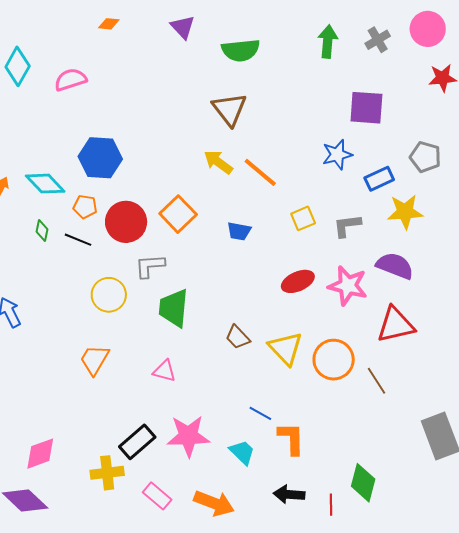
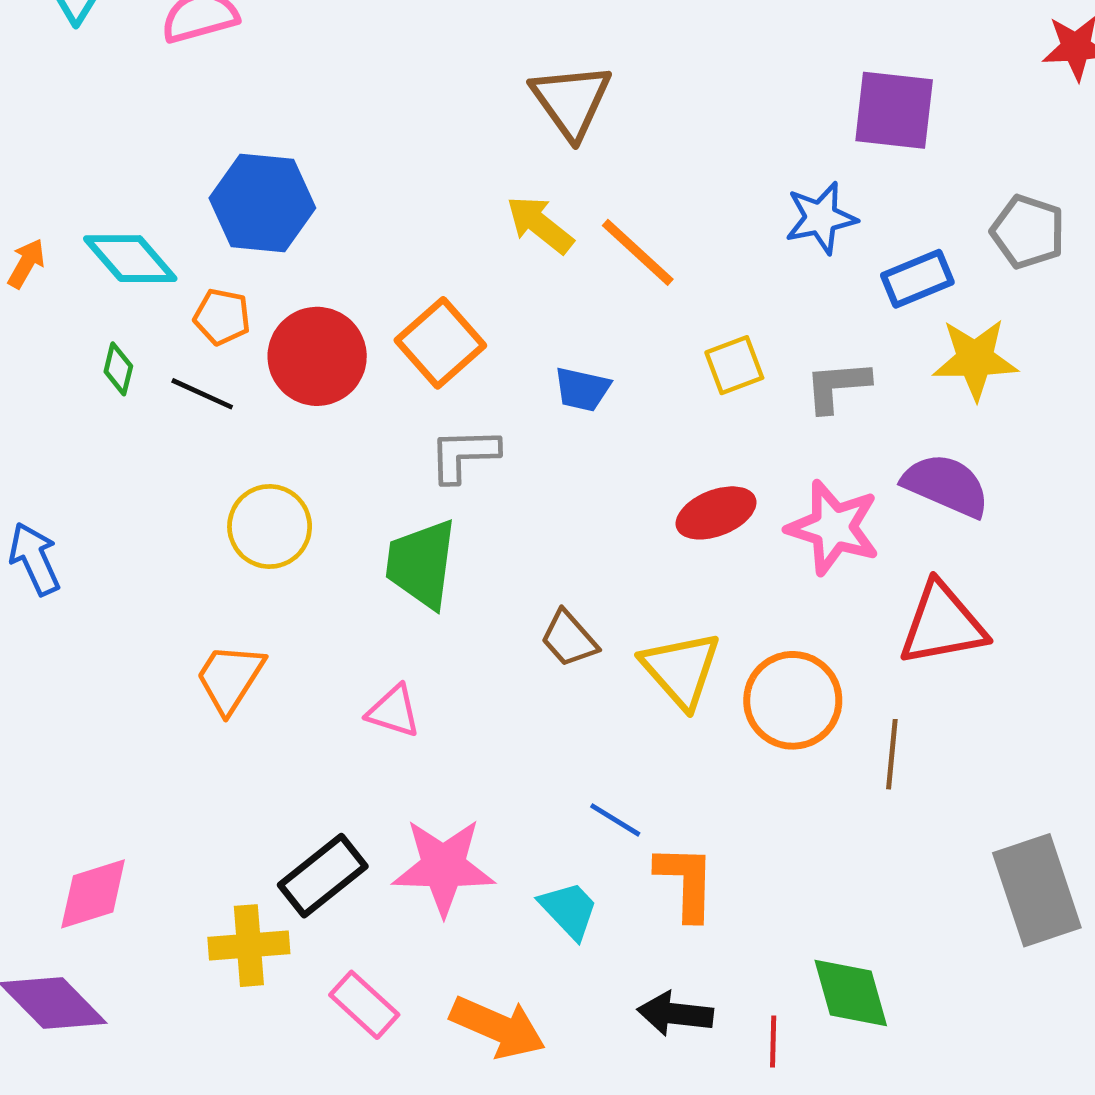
gray L-shape: (150, 266) -> (464, 455), moved
brown line: (376, 381) -> (892, 754), turned 36
green diamond: (363, 483) -> (851, 993), turned -33

